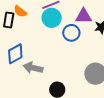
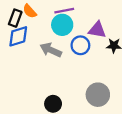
blue diamond: (15, 54) -> (18, 36), moved
gray arrow: (33, 68) -> (51, 50), moved

